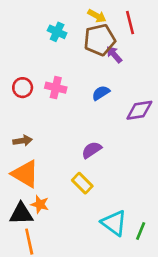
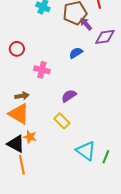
pink cross: (56, 88) -> (42, 70), moved
purple diamond: (139, 110) -> (105, 37), moved
brown arrow: (23, 141) -> (22, 96), moved
black triangle: (21, 214) -> (16, 144), turned 30

